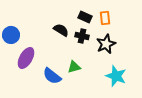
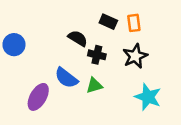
black cross: (82, 36) -> (97, 55), moved
purple ellipse: (26, 58) -> (38, 97), moved
blue semicircle: (52, 76) -> (66, 78), moved

